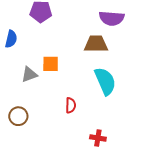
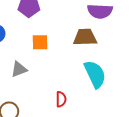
orange square: (51, 64) -> (40, 42), moved

